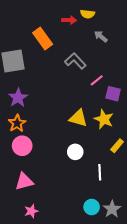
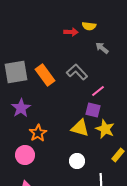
orange rectangle: (43, 38) -> (45, 75), moved
purple square: (113, 94) -> (93, 110), moved
orange star: (17, 123) -> (38, 133), moved

